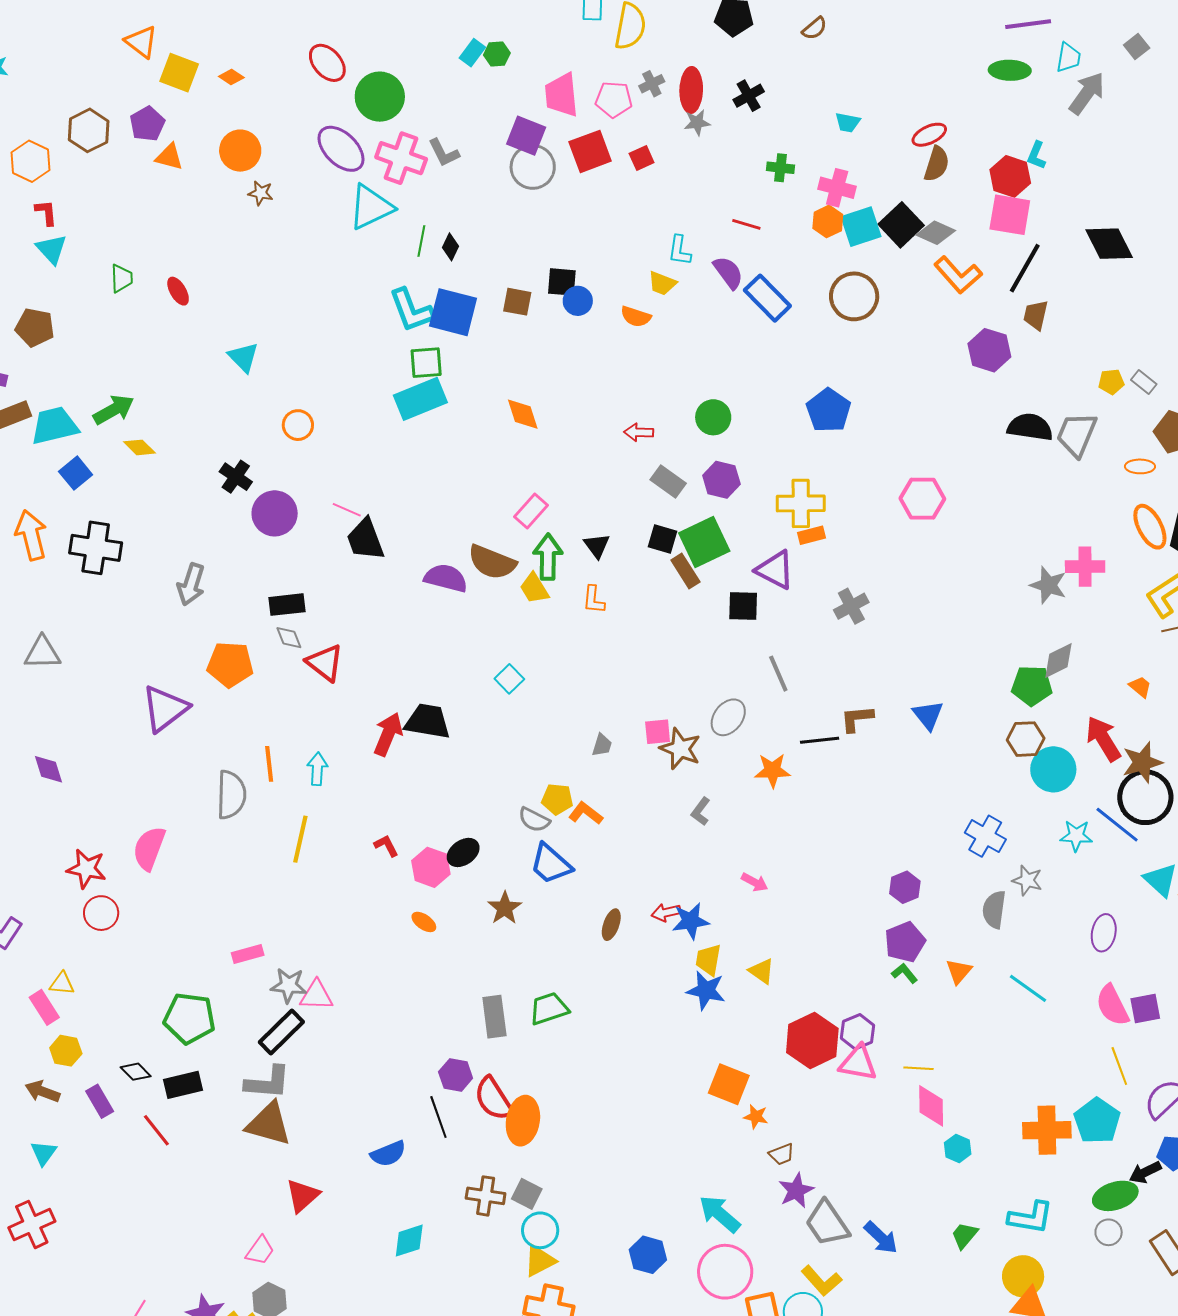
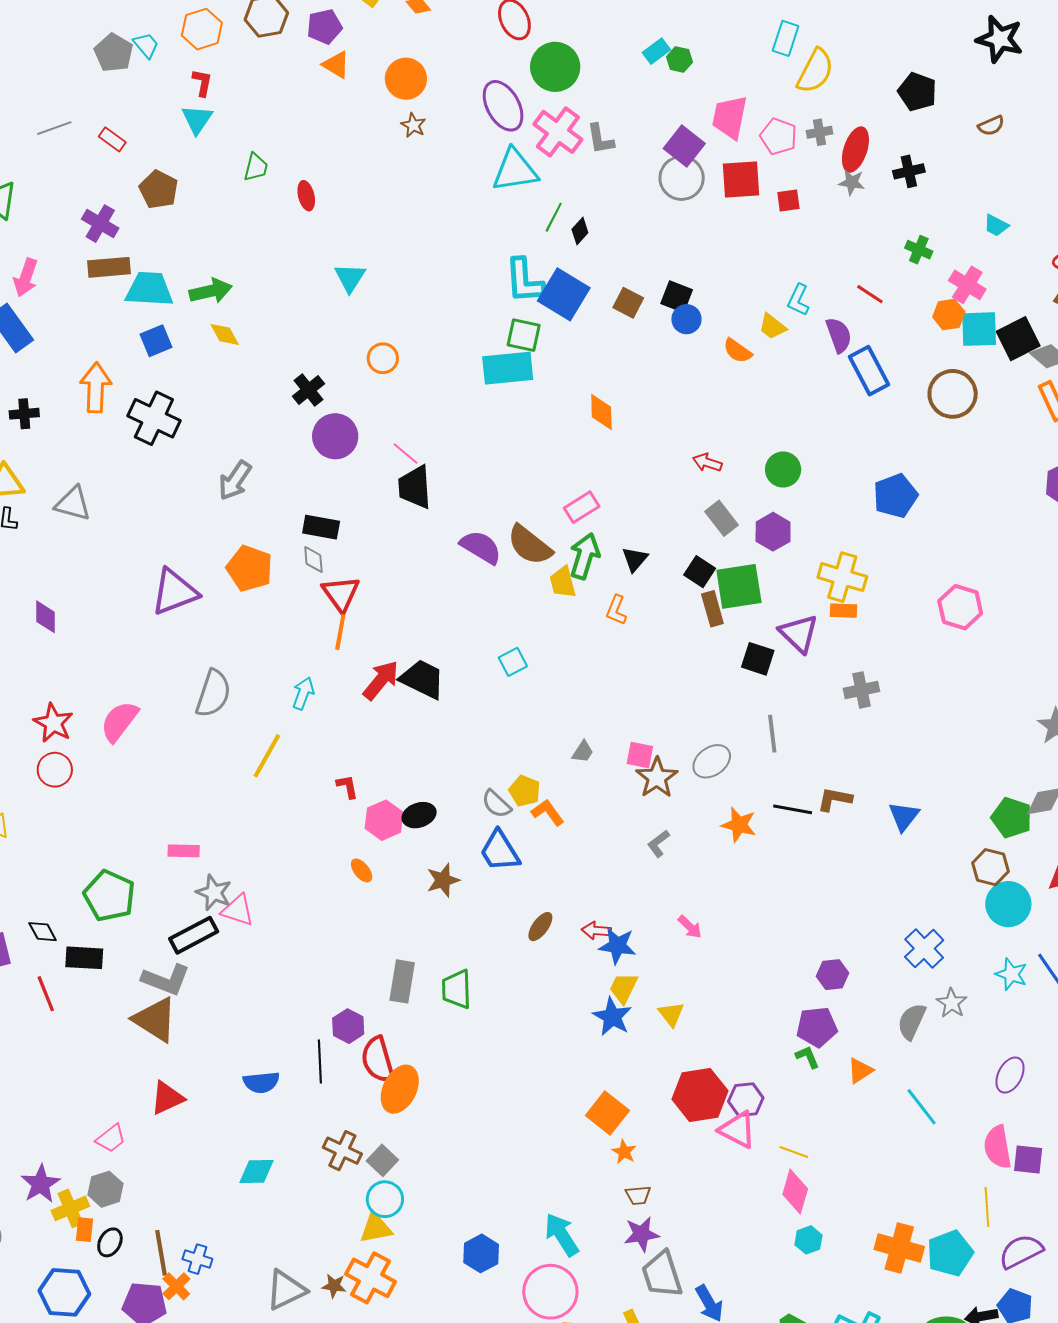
orange line: (269, 764) -> (340, 632), moved
green trapezoid: (549, 1009) -> (457, 989), turned -90

